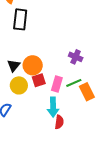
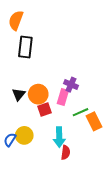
purple cross: (76, 57) -> (71, 85), moved
pink rectangle: (57, 84) -> (63, 97), moved
yellow circle: (19, 85) -> (24, 135), moved

